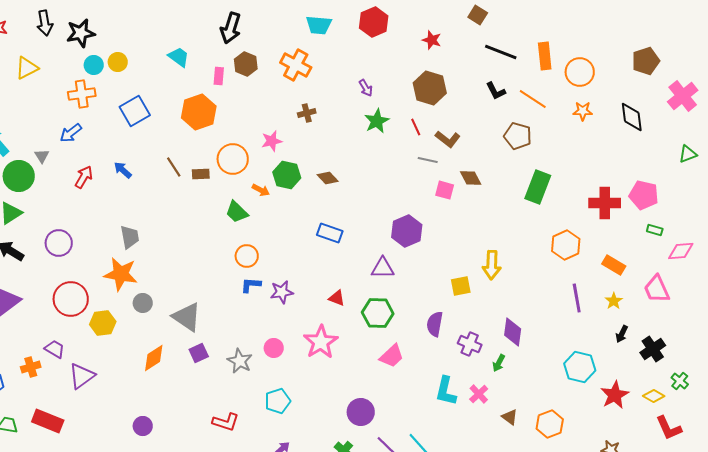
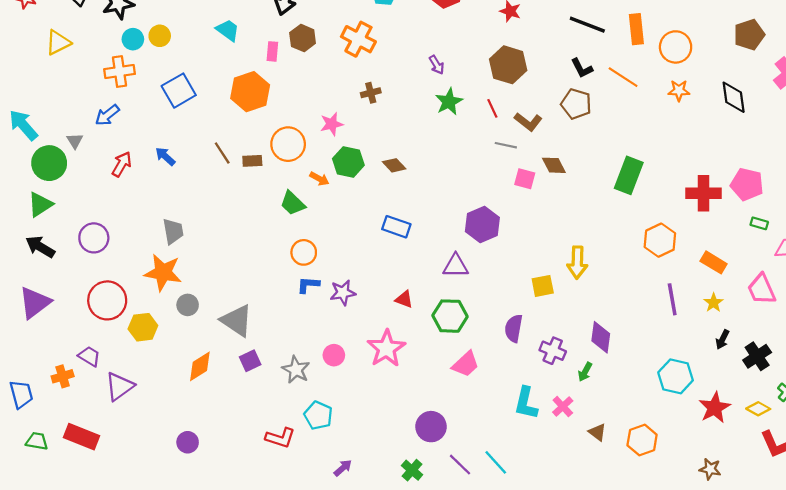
brown pentagon: (518, 136) -> (576, 104), moved
cyan pentagon: (278, 401) -> (318, 415), moved, turned -30

